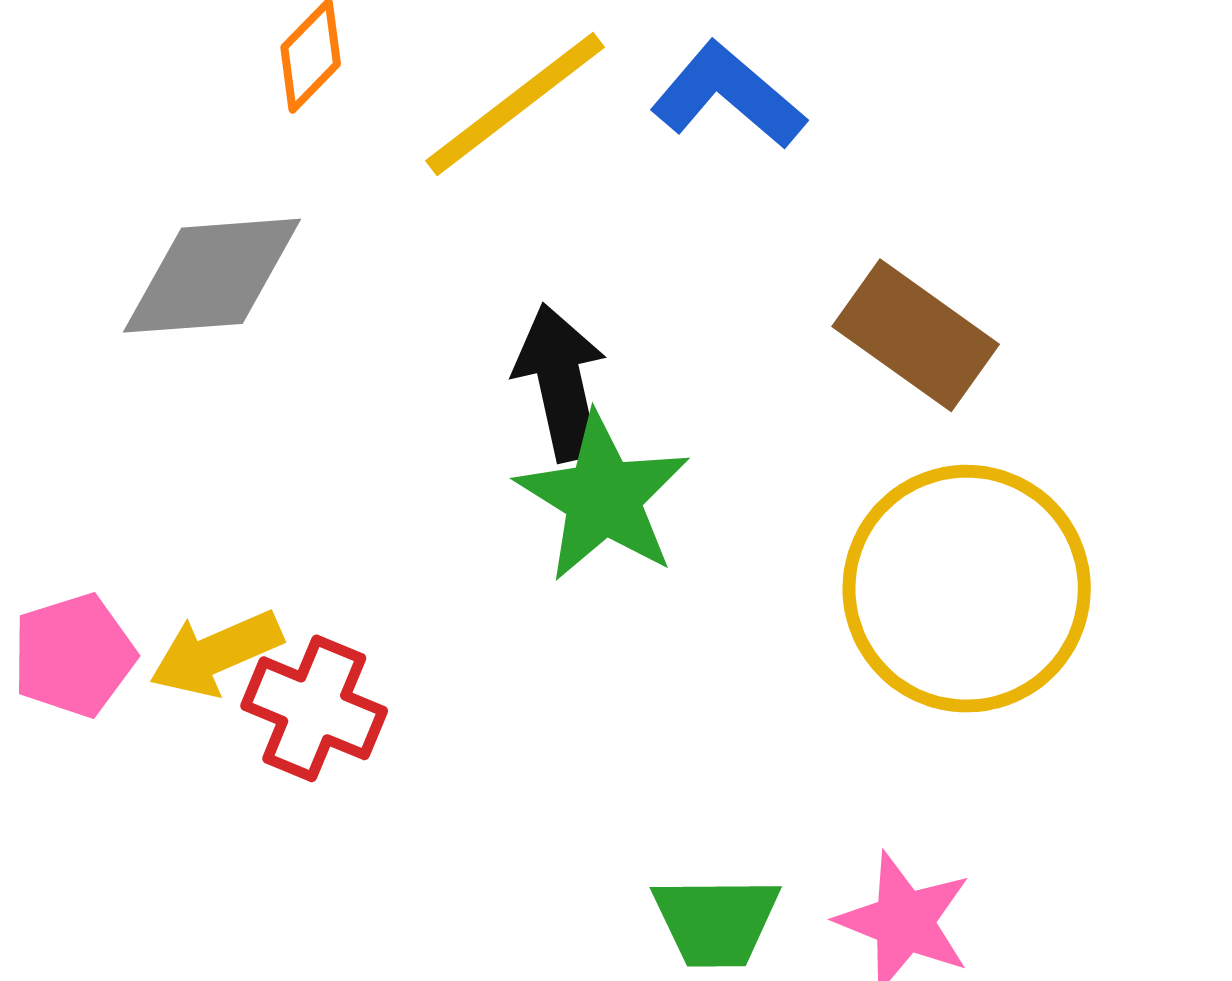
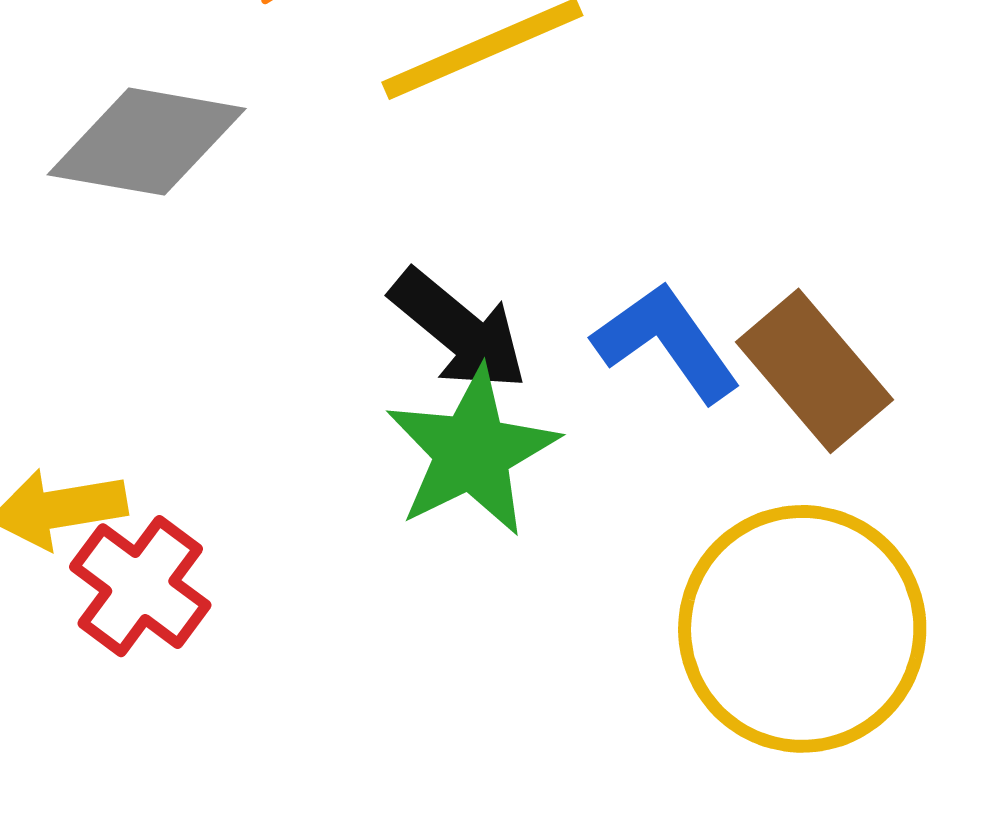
blue L-shape: (728, 95) -> (667, 342), moved
black arrow: (561, 382) -> (459, 330), turned 128

